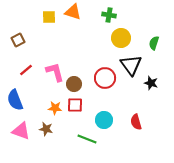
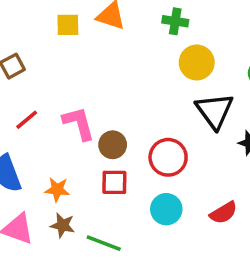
red circle: (105, 78) -> (168, 157), moved
orange star: (55, 108) -> (57, 189), moved
red semicircle: (136, 122) -> (224, 213), turned -105
green line: (87, 139) -> (104, 243), moved

